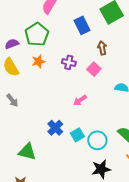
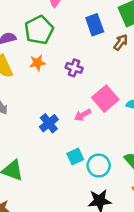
brown arrow: (102, 48) -> (121, 42), moved, turned 40
pink square: (94, 69) -> (105, 99), moved, size x1.5
blue cross: (55, 128) -> (49, 123), moved

